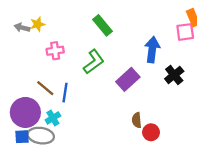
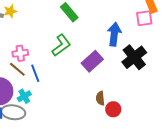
pink cross: (55, 51) -> (20, 53), moved
black cross: (174, 75) -> (134, 57), size x1.4
blue line: (65, 93) -> (35, 73), turned -30

